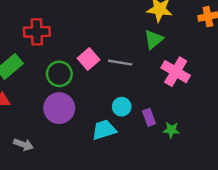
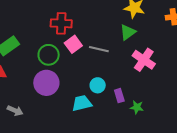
red cross: (37, 32) -> (61, 23), moved

